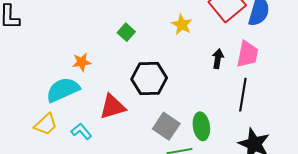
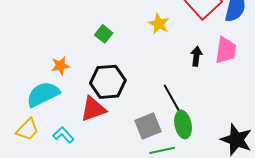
black hexagon: (149, 78) -> (108, 82), moved
black line: (243, 95) -> (173, 100), moved, turned -36
gray square: (166, 126) -> (148, 126), turned 36

